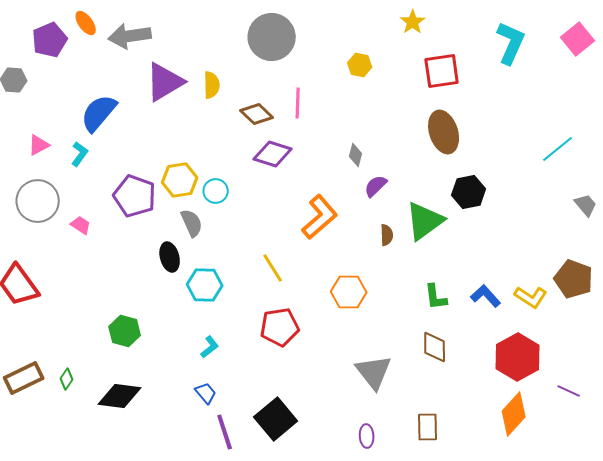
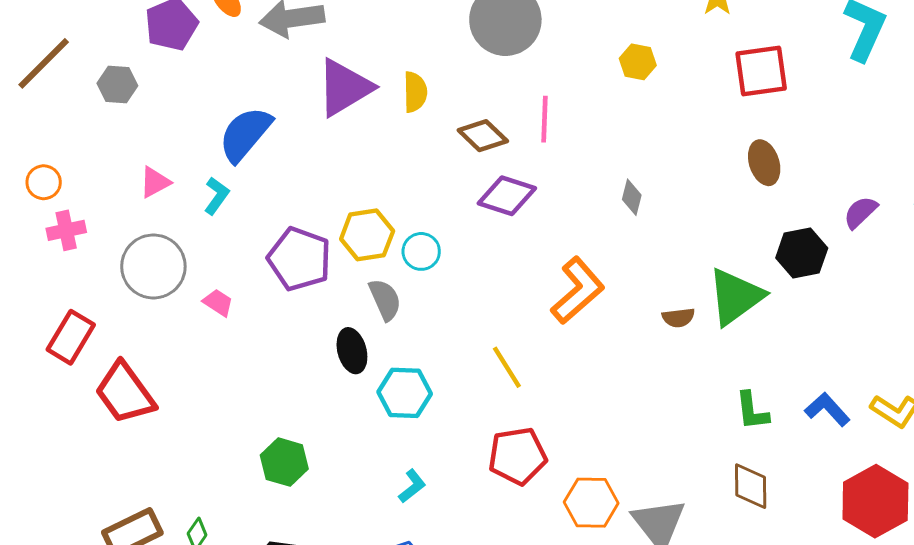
brown ellipse: (444, 132) -> (764, 163), size x0.7
purple semicircle: (376, 186) -> (860, 212), moved
brown semicircle: (387, 235) -> (678, 318), turned 85
orange hexagon: (349, 292) -> (591, 503), moved

